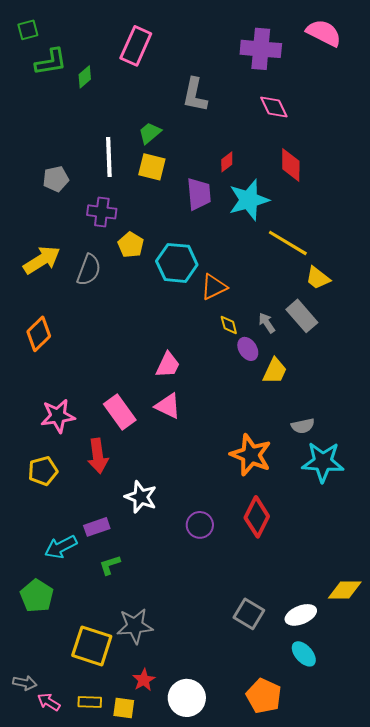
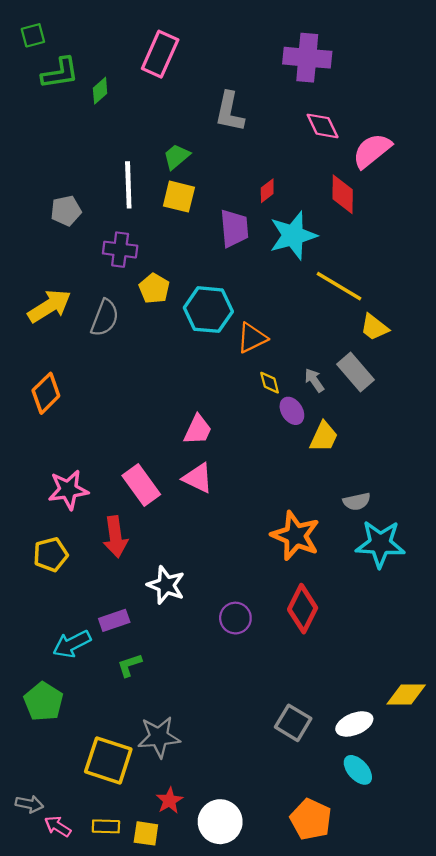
pink semicircle: (324, 33) -> (372, 151), moved, turned -66

